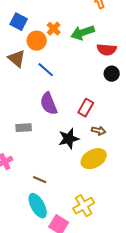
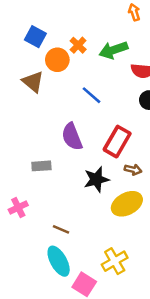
blue line: (46, 70) -> (92, 95), moved
red rectangle: (86, 108) -> (117, 142), size x1.4

